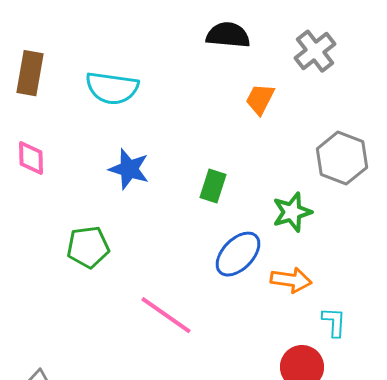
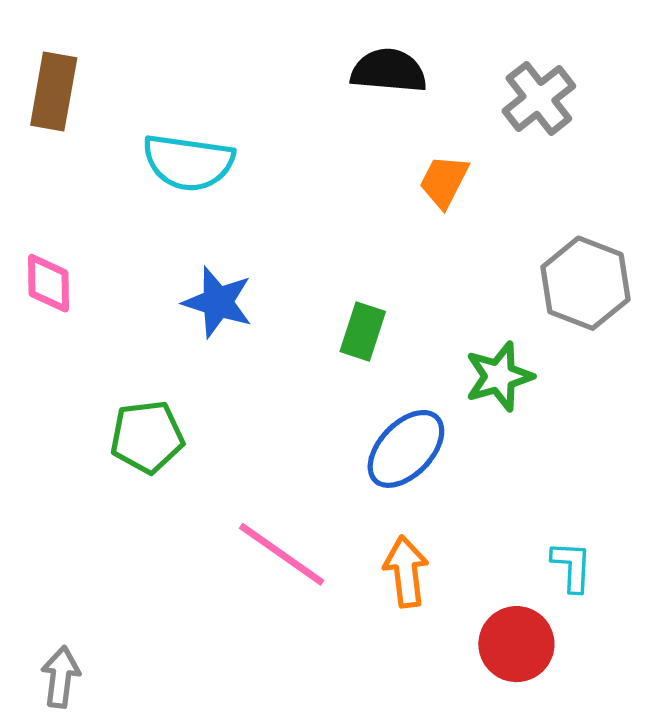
brown rectangle: (30, 73) -> (54, 92), moved
orange arrow: (291, 280) -> (406, 572), moved, turned -105

